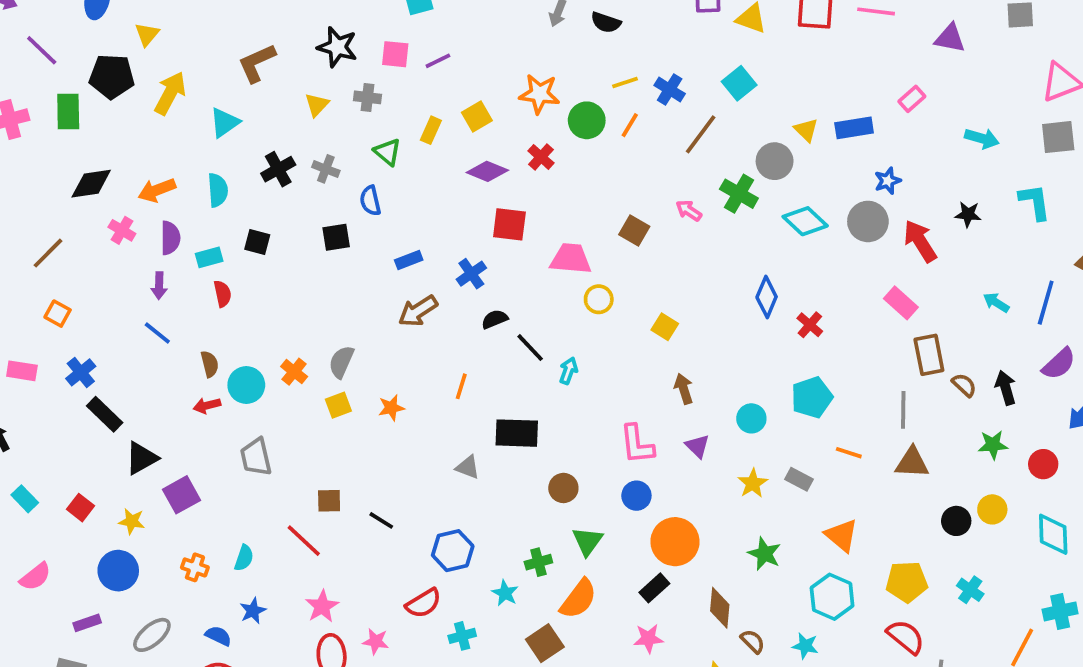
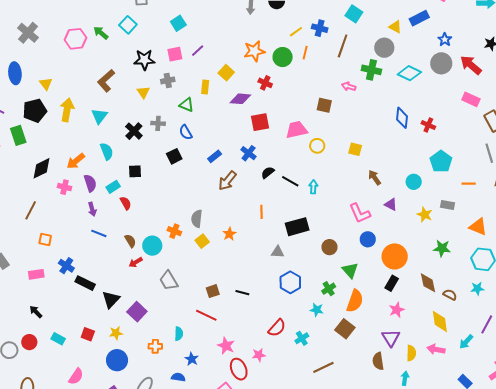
blue hexagon: (453, 551) -> (290, 282), moved

